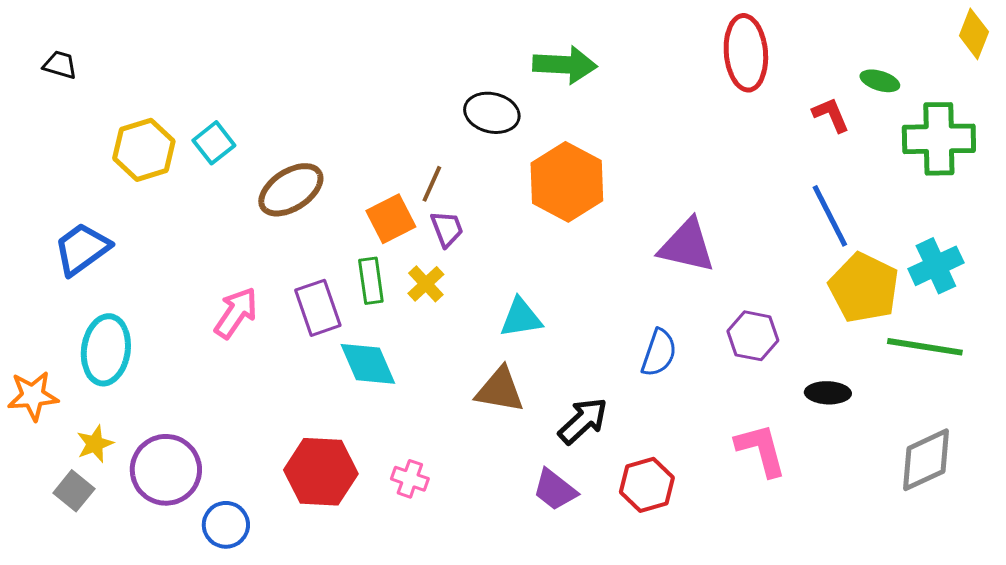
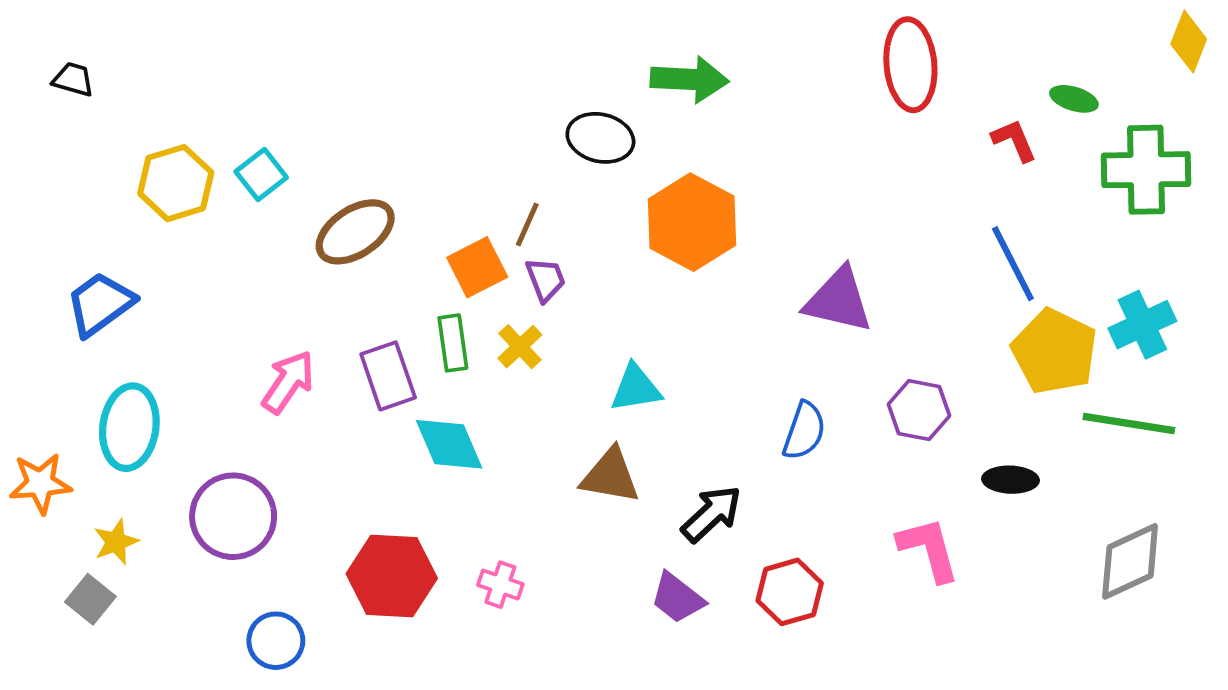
purple circle: (166, 470) -> (233, 516), moved

